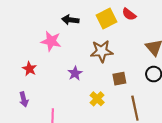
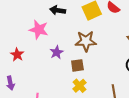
purple star: (75, 73) -> (57, 52), moved
brown square: (119, 79) -> (77, 65), moved

